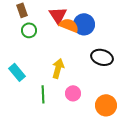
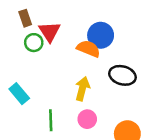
red triangle: (58, 15) -> (50, 32), moved
orange semicircle: (69, 25) -> (88, 49), moved
yellow arrow: (58, 68) -> (82, 89), moved

